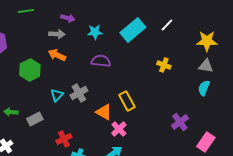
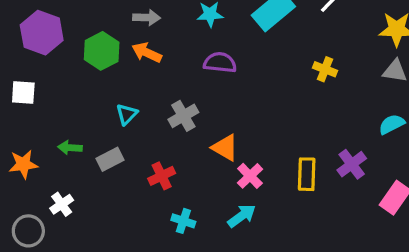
green hexagon: (30, 70) -> (102, 51), moved
cyan semicircle: (204, 88) -> (392, 124), moved, turned 42
cyan triangle: (57, 95) -> (127, 114), moved
yellow rectangle: (127, 101) -> (307, 174), moved, turned 30
red cross: (64, 139) -> (162, 176), moved

